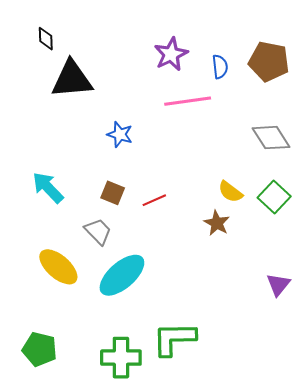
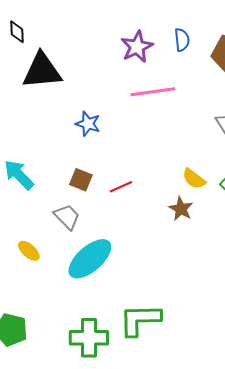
blue semicircle: (220, 67) -> (182, 40), moved
yellow ellipse: (58, 267) -> (29, 251), size x0.6

